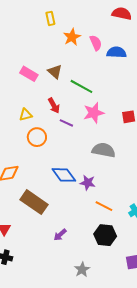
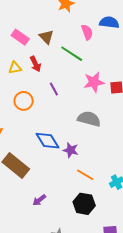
pink semicircle: (96, 43) -> (87, 32), moved
red arrow: (54, 106) -> (35, 64), moved
pink star: (94, 113) -> (94, 82), moved
yellow triangle: (26, 115) -> (15, 68), moved
purple line: (66, 123) -> (54, 89), turned 32

